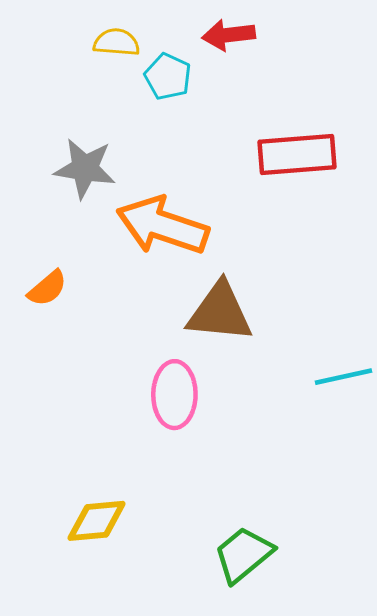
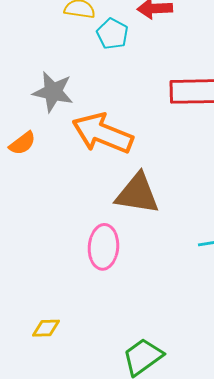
orange semicircle: (47, 288) -> (22, 143), moved
yellow diamond: (97, 521) -> (46, 328), size x0.7

